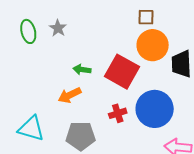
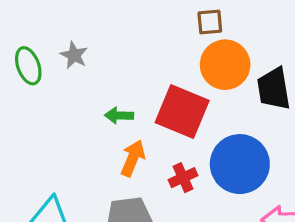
orange arrow: (70, 95) -> (133, 158), moved, turned 145

